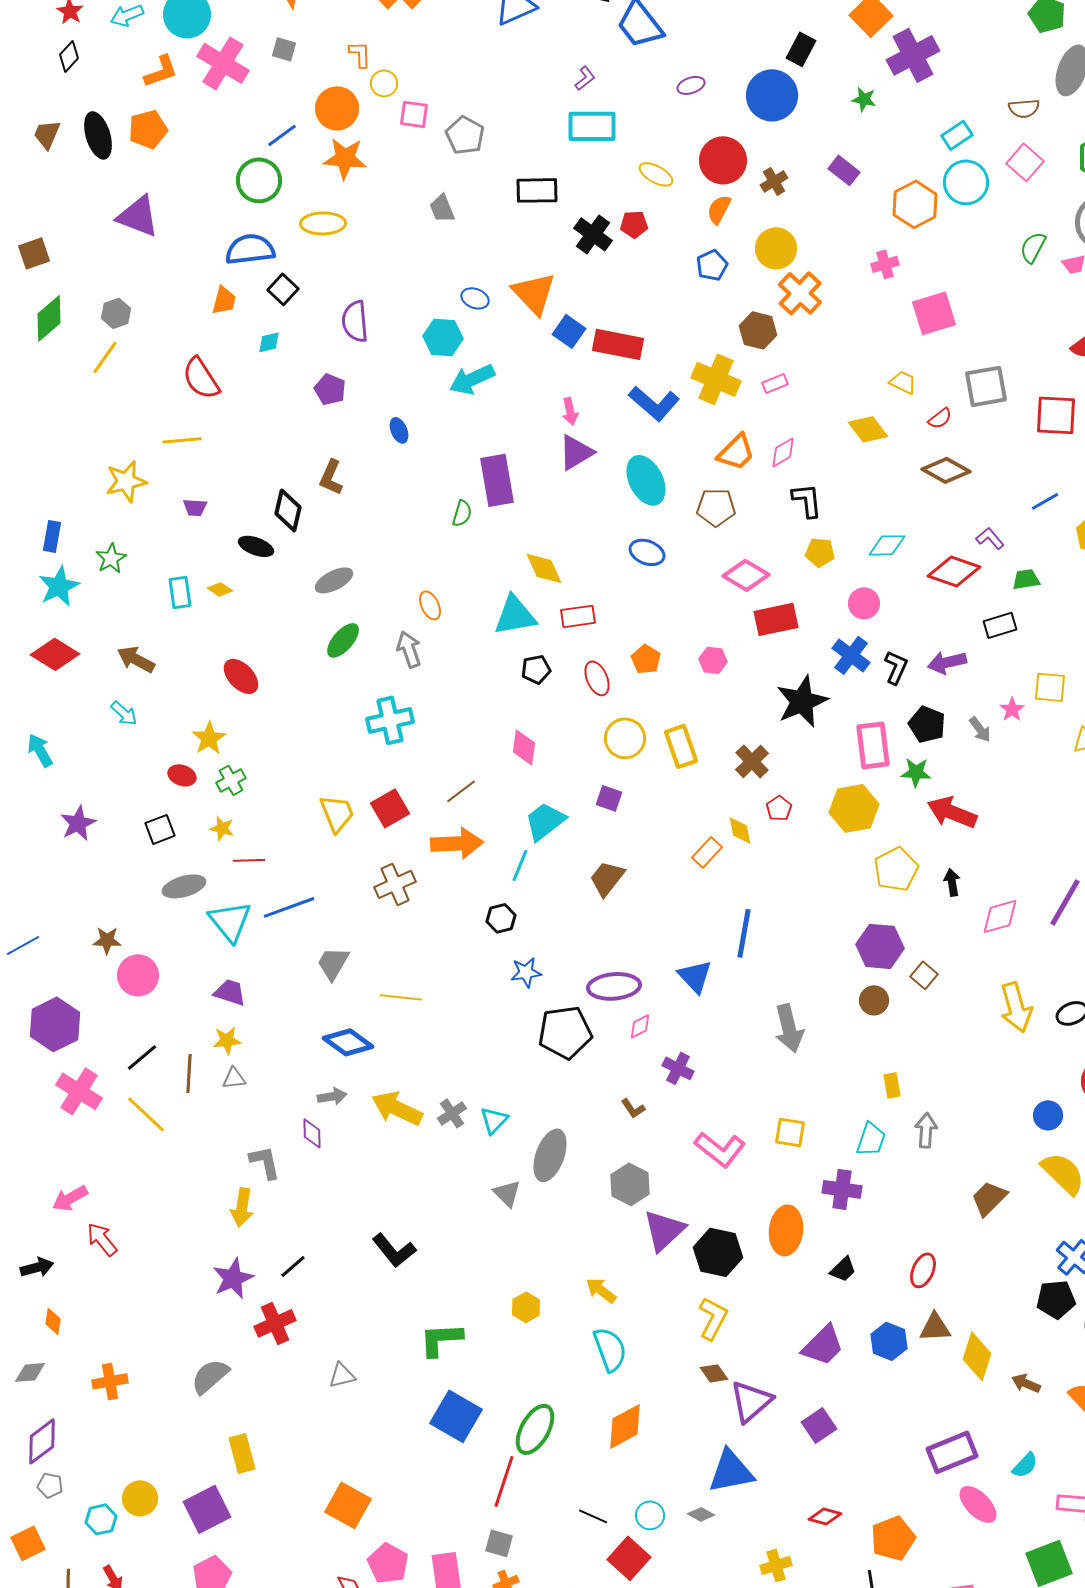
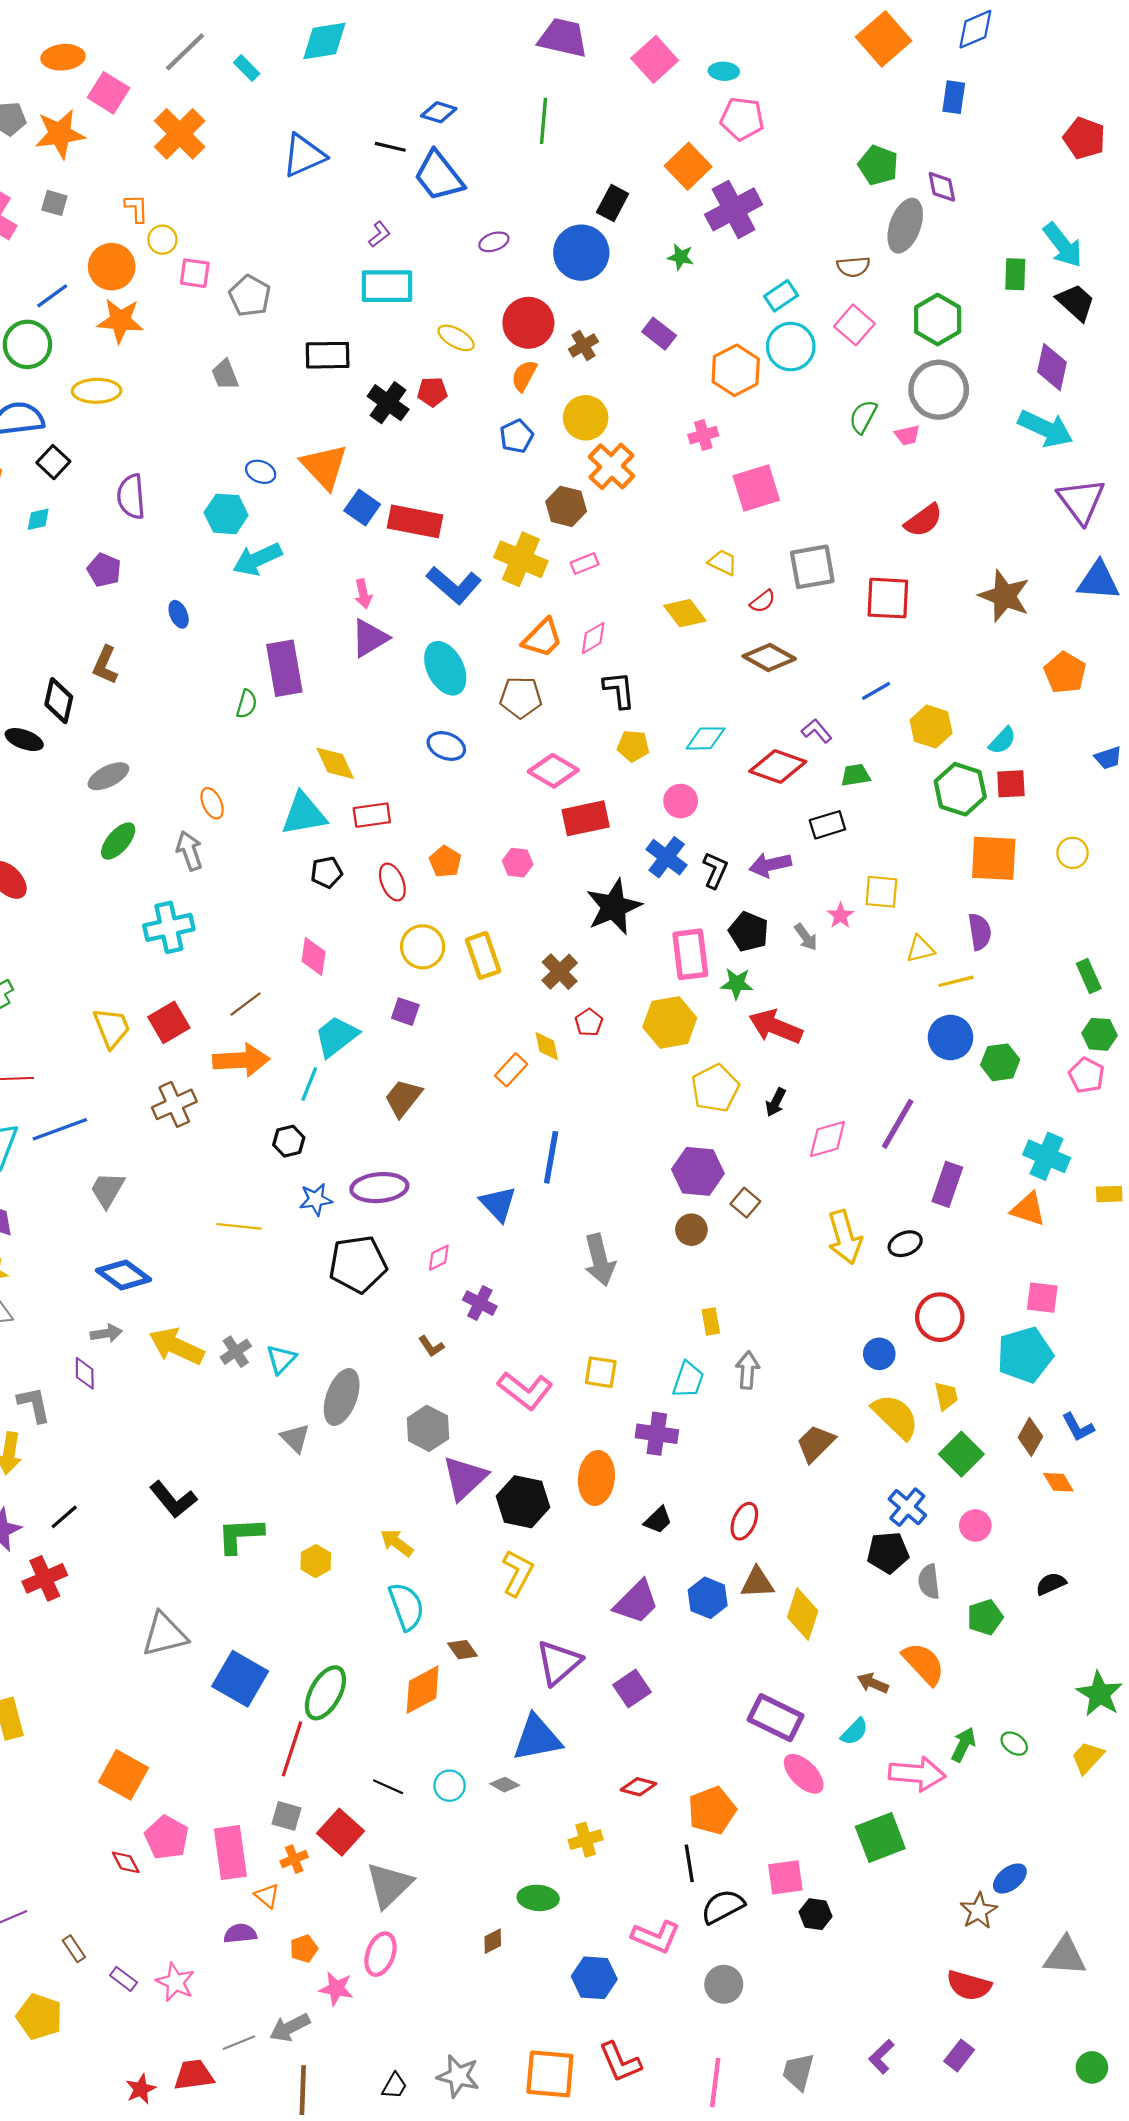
black arrow: (952, 882) -> (776, 1102), turned -144
purple ellipse: (614, 986) -> (379, 1188), moved
yellow line: (401, 997) -> (239, 1226), moved
green L-shape: (441, 1339) -> (240, 1535), moved
brown diamond: (714, 1373) -> (463, 1650), moved
gray triangle: (342, 1375) -> (165, 1635), moved, size x1.6
brown arrow: (1026, 1383) -> (873, 1683), moved
purple rectangle: (952, 1452) -> (776, 1718), turned 48
red square: (629, 1558) -> (341, 1832), moved

